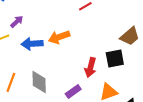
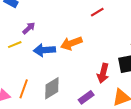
gray diamond: (39, 82) -> (52, 88), turned 60

